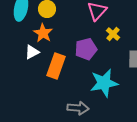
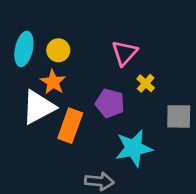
purple pentagon: (86, 49) -> (110, 103), turned 30
white triangle: (32, 52) -> (38, 107), size x1.8

